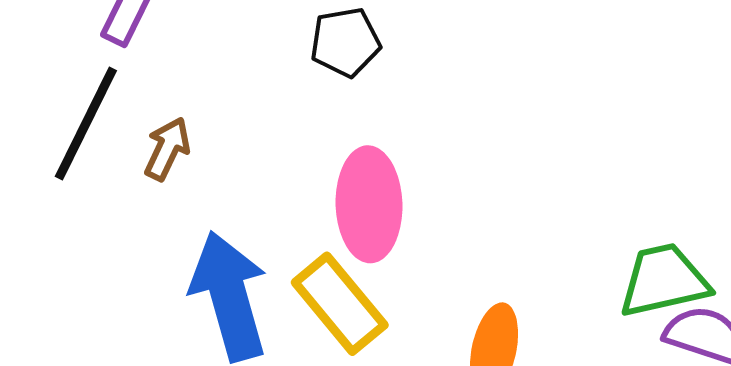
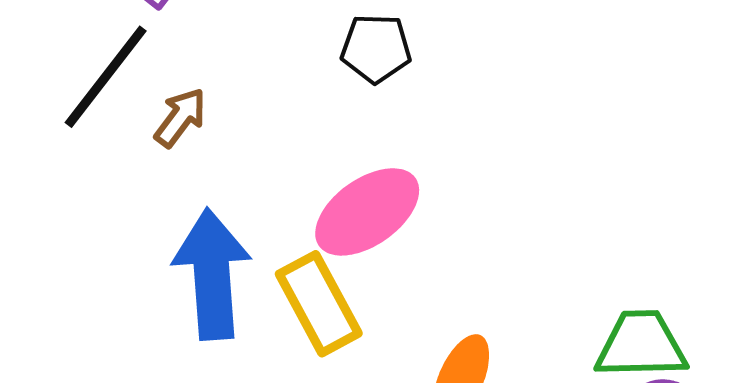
pink ellipse: (369, 204) -> (367, 212), turned 45

